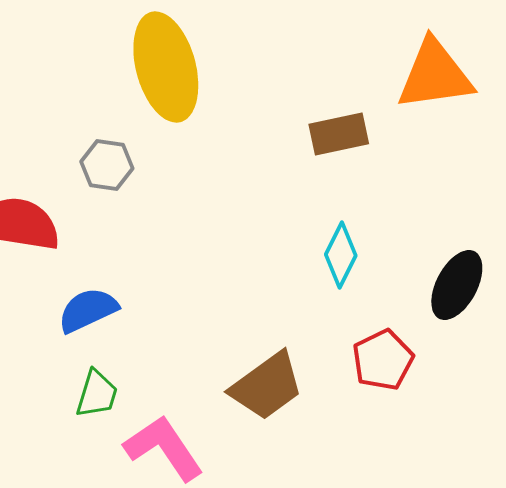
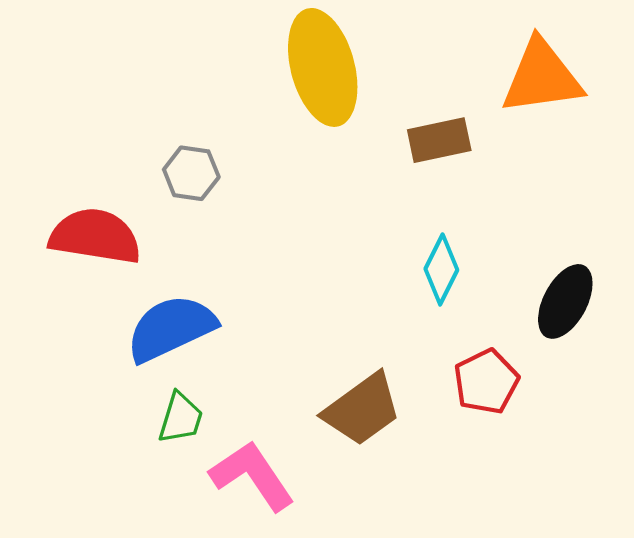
yellow ellipse: (166, 67) -> (323, 67), moved
blue semicircle: (88, 310) -> (171, 328), size x1.4

